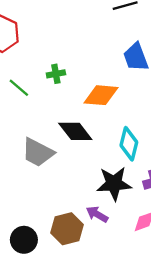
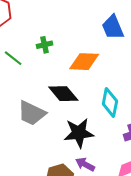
black star: (114, 184) -> (79, 133), moved

